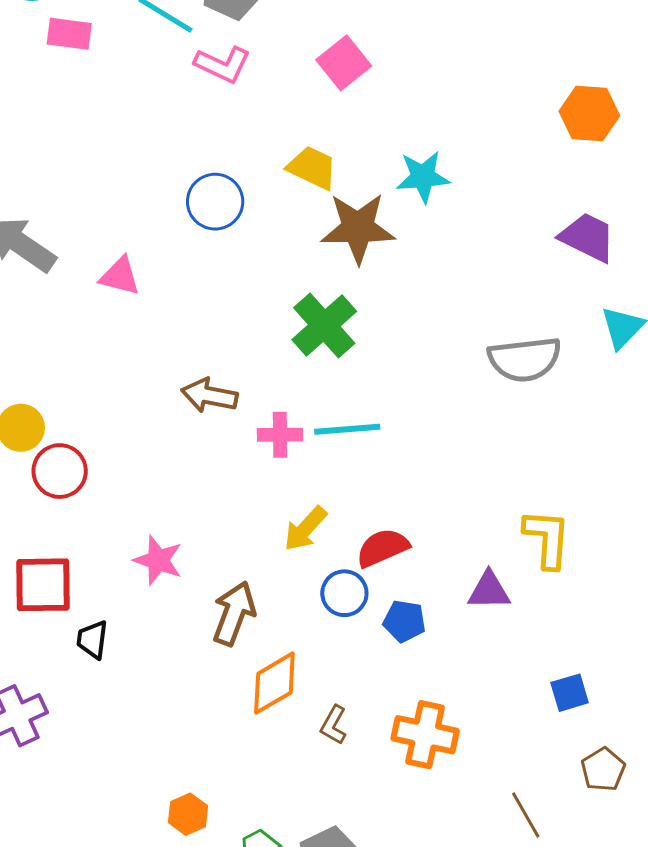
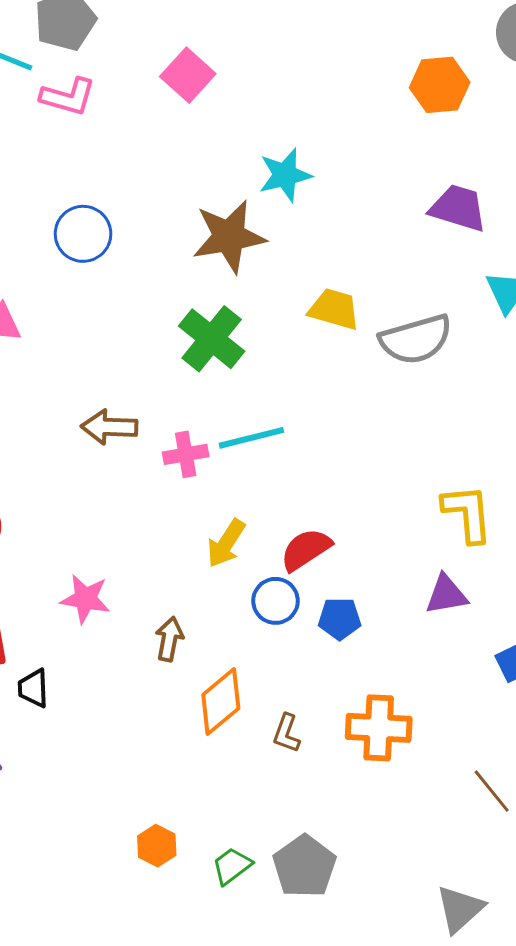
yellow trapezoid: (312, 168) -> (334, 309), moved
purple triangle: (489, 591) -> (446, 595), moved
brown arrow: (234, 613) -> (169, 639), size x0.7

